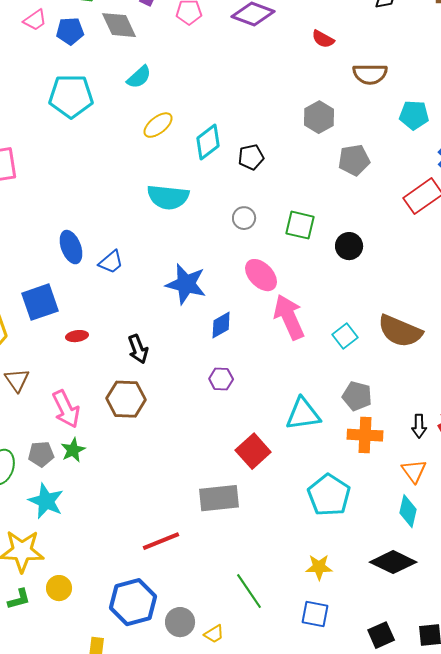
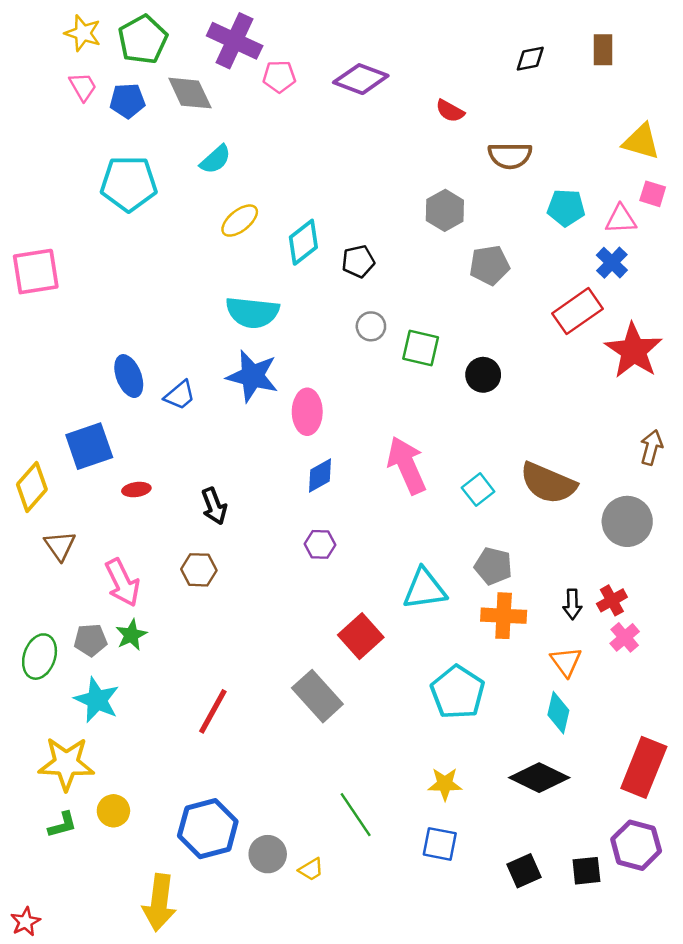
pink trapezoid: (35, 20) -> (83, 87), turned -85
gray circle: (244, 218) -> (371, 326), moved
pink ellipse: (261, 275) -> (307, 412), moved, turned 44
blue star: (186, 284) -> (252, 376), moved
brown hexagon: (126, 399) -> (199, 570), size x0.7
gray rectangle: (219, 498) -> (317, 696), turned 54
red line: (161, 541) -> (213, 711), moved, turned -39

